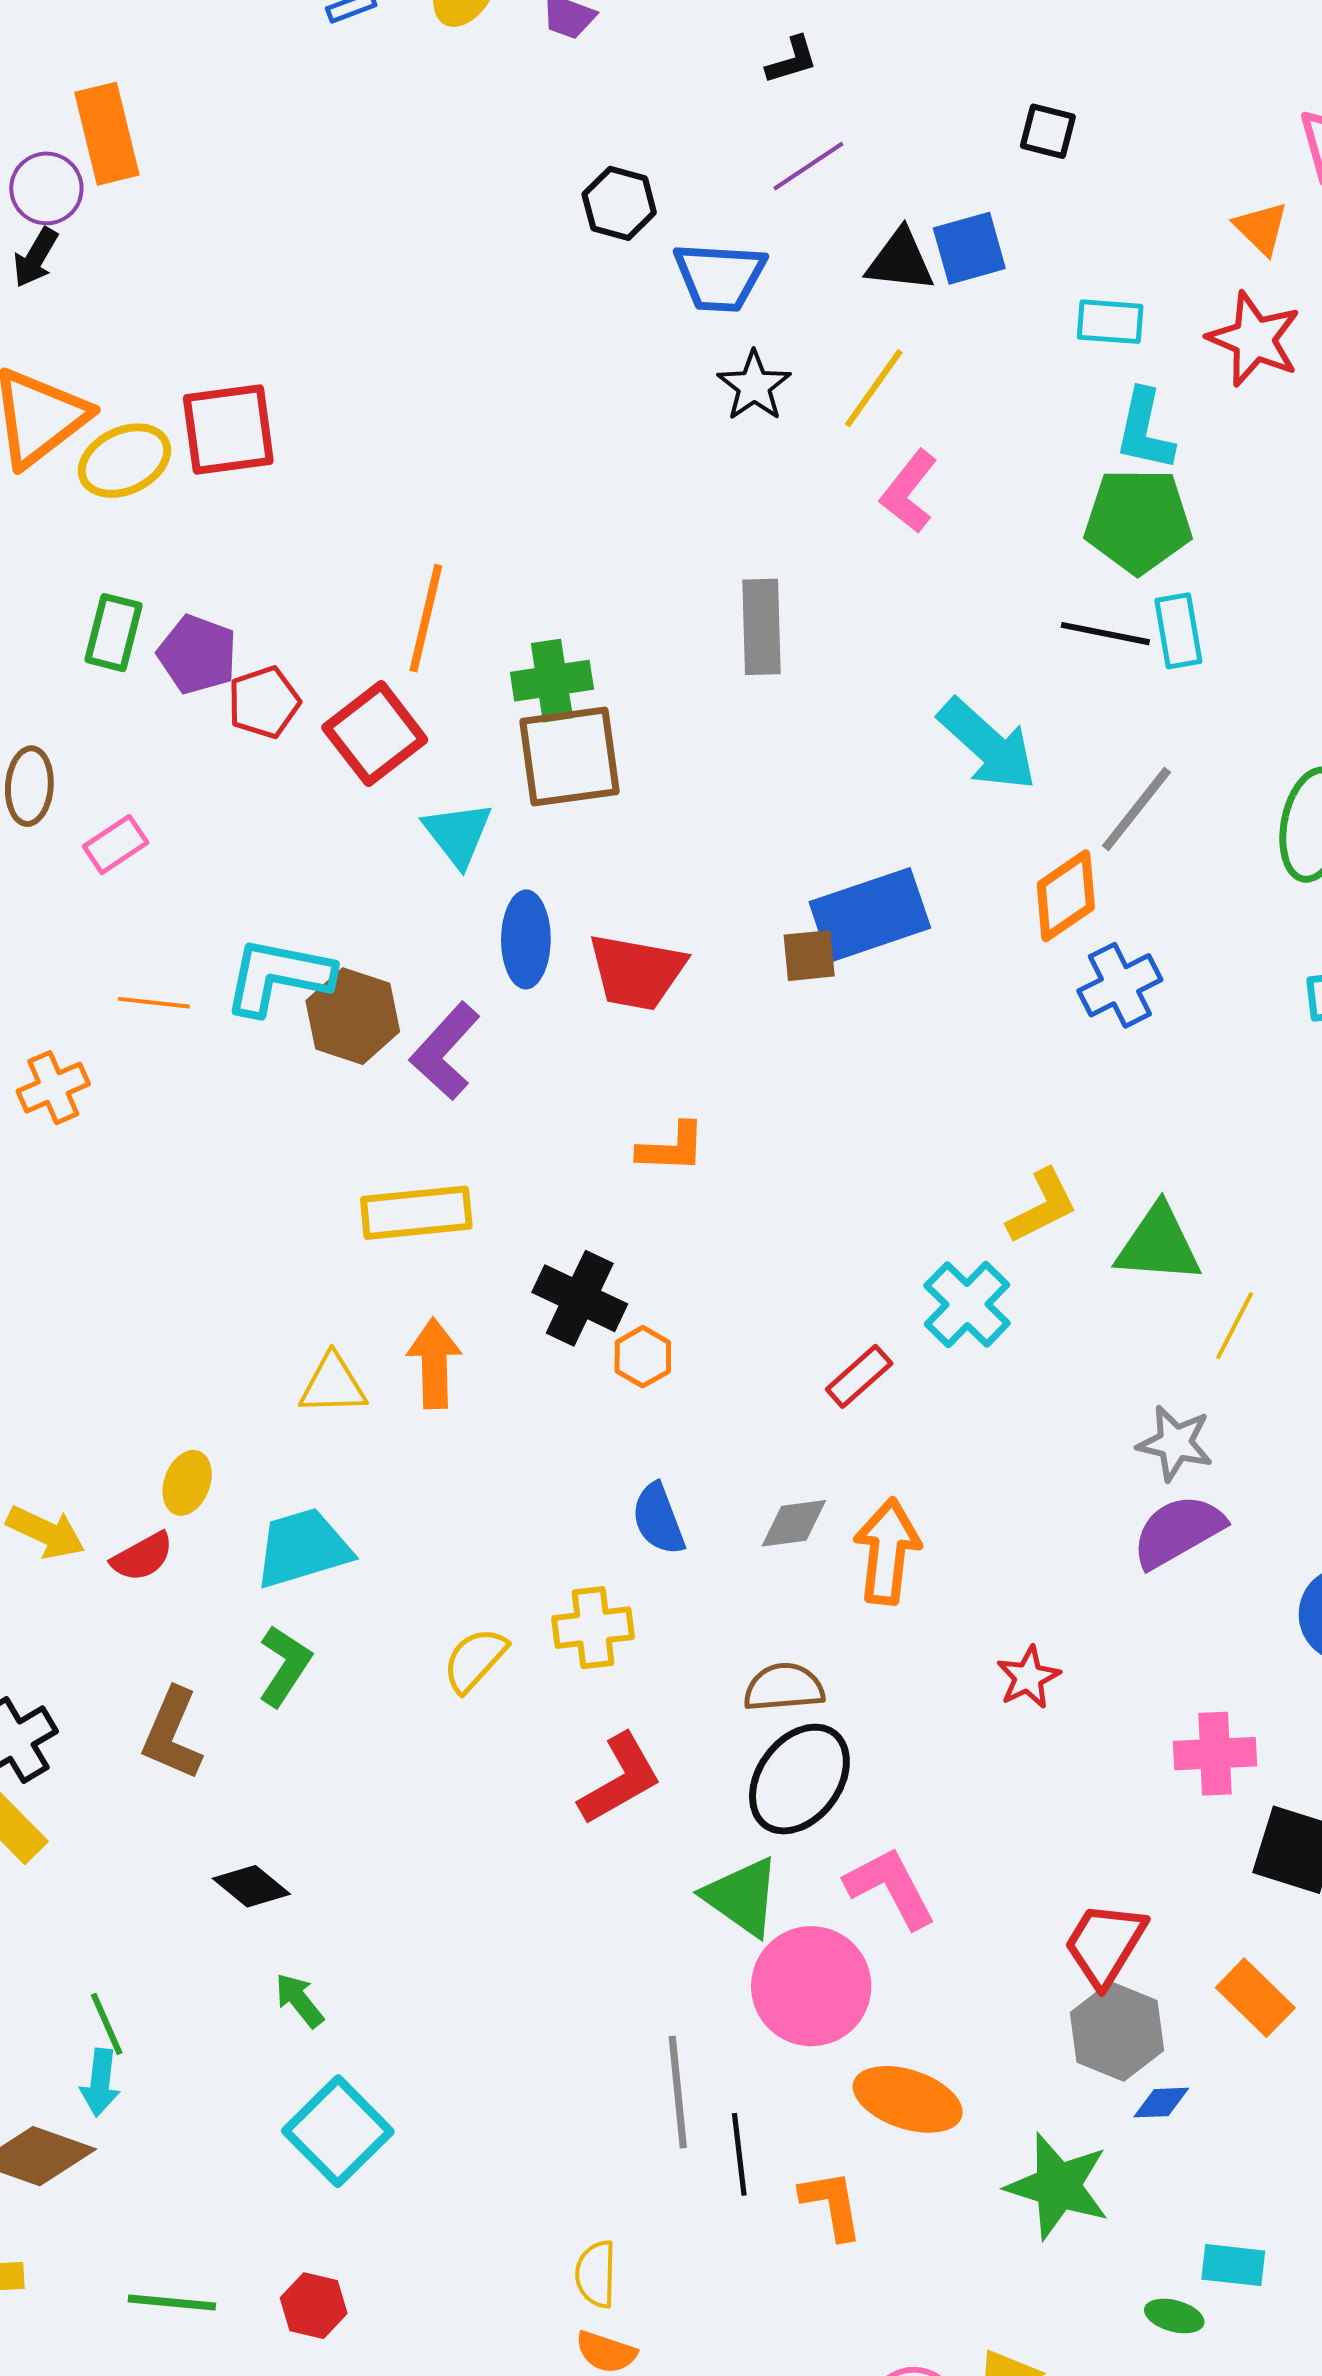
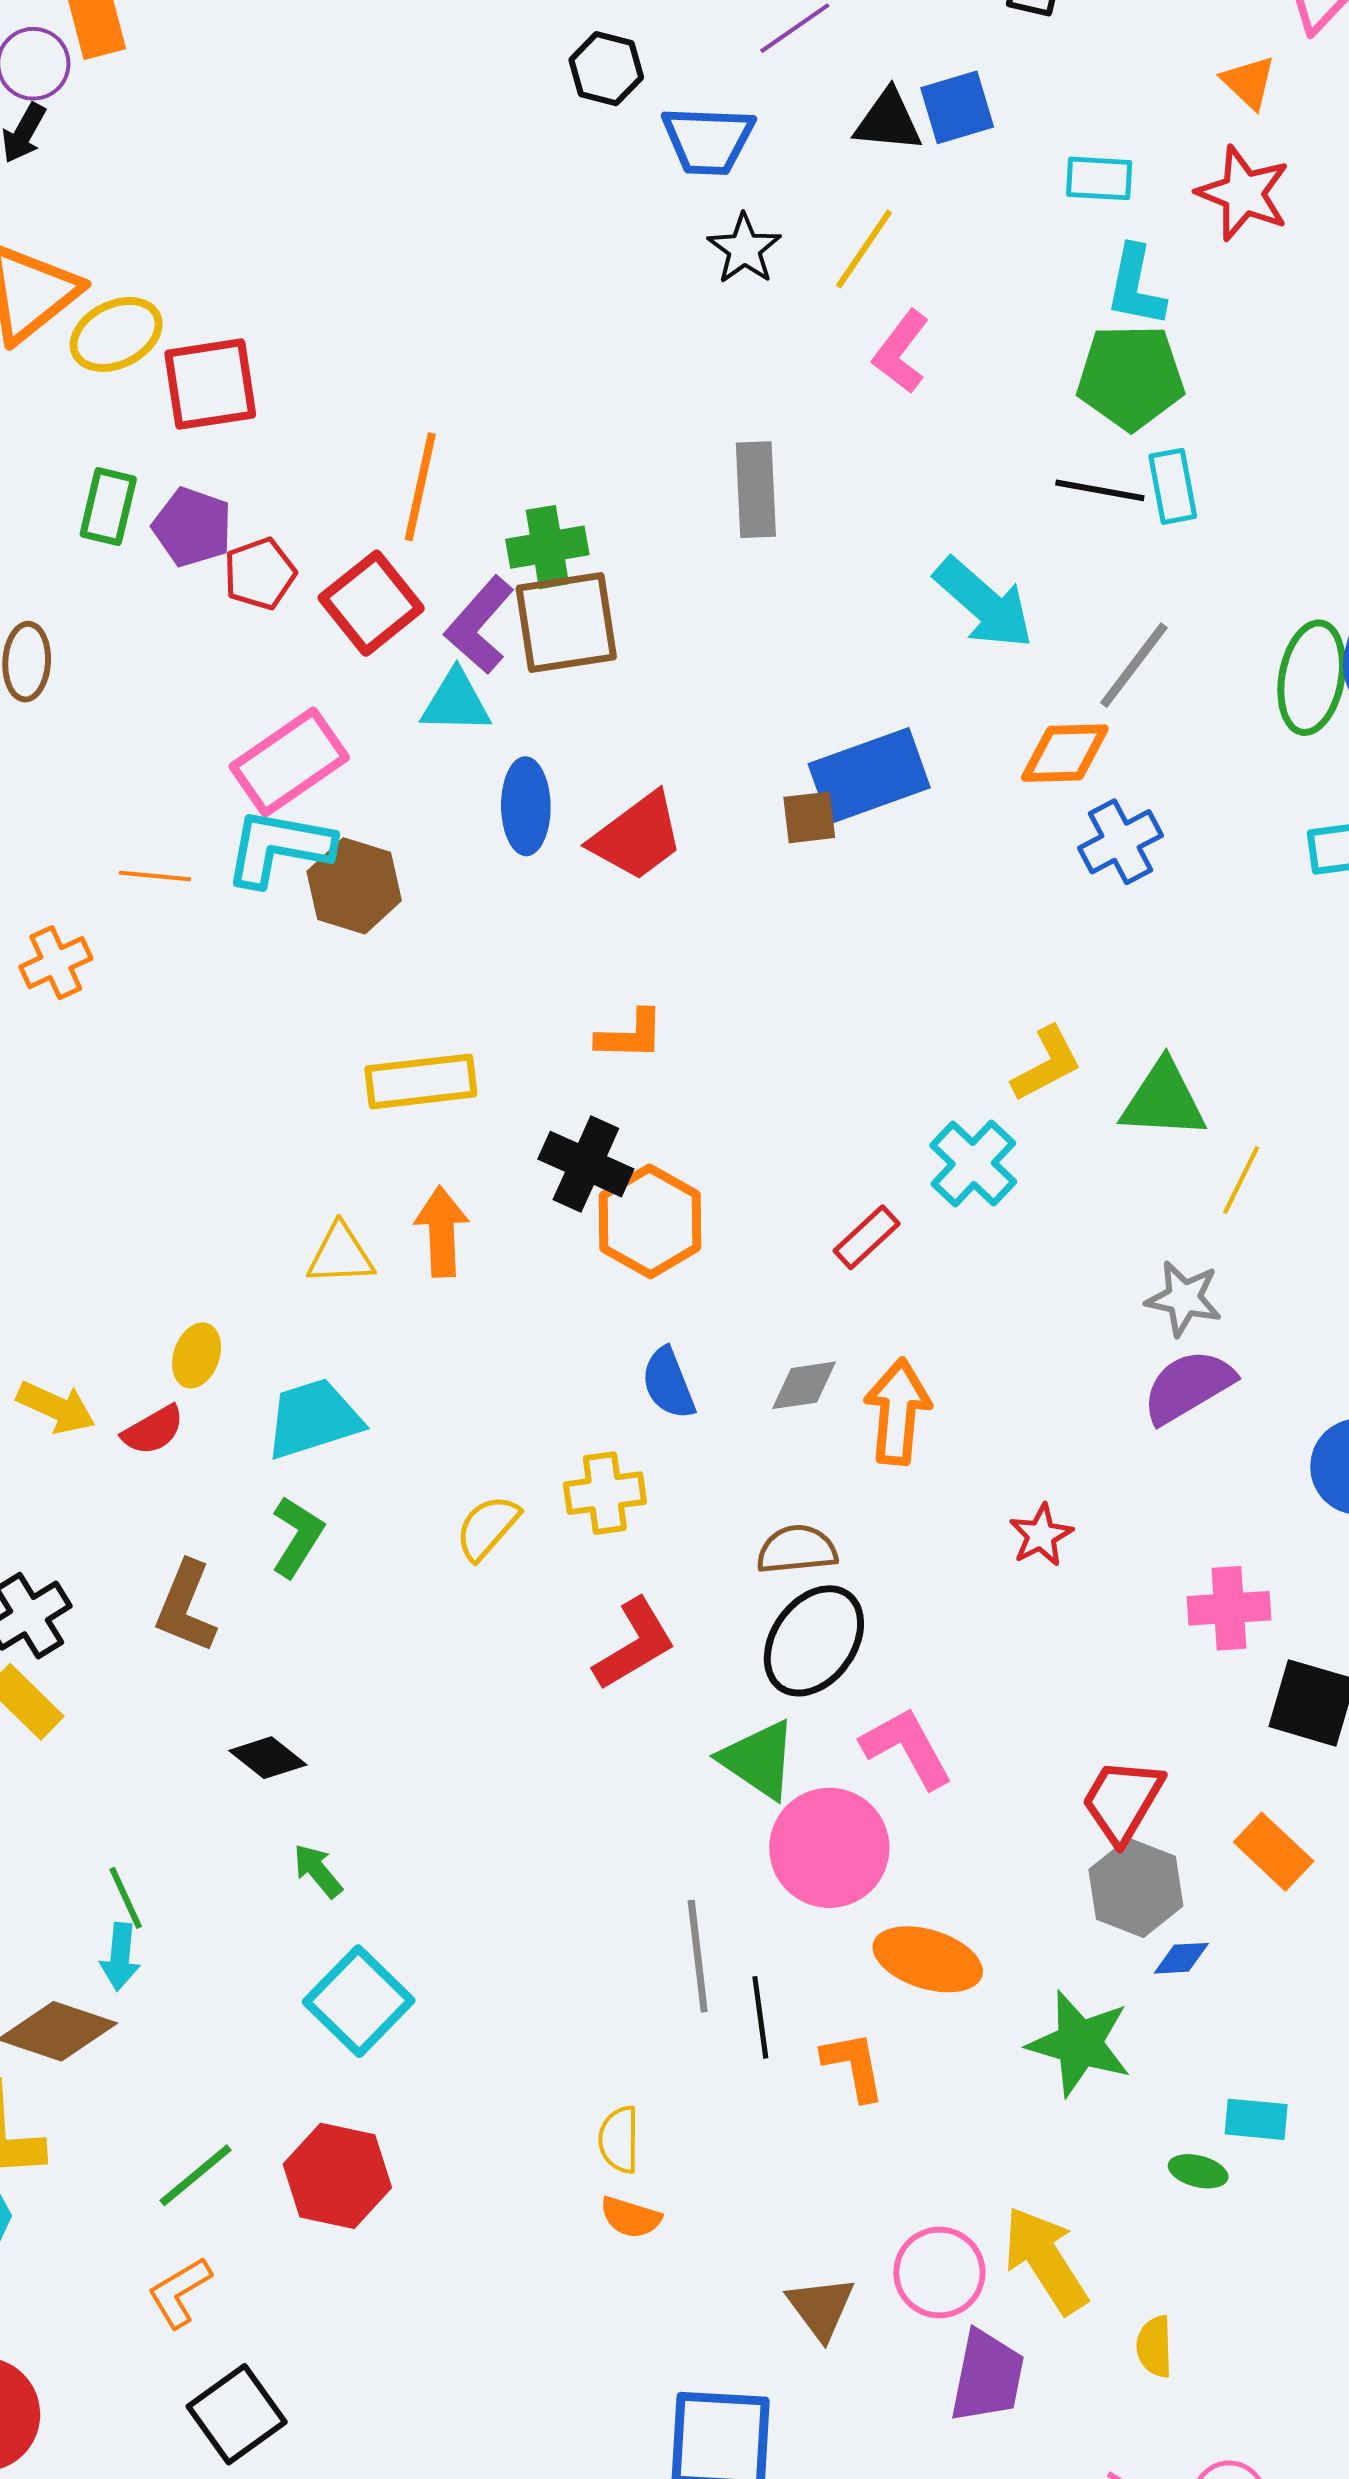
red square: (228, 430) -> (210, 384), moved
cyan triangle: (458, 834) -> (456, 702), turned -50
pink rectangle: (116, 845) -> (289, 762), moved, size x1.8
orange diamond: (1066, 896) -> (1065, 753), turned 34
red trapezoid: (637, 972) -> (637, 837), turned -46
purple L-shape: (445, 1051) -> (479, 625), moved
orange L-shape: (672, 1148) -> (630, 1035), moved
orange hexagon: (643, 1357) -> (650, 1221), size x1.8
green line: (172, 2303) -> (196, 2175), turned -44
red hexagon: (314, 2306) -> (337, 2176), size x1.6

